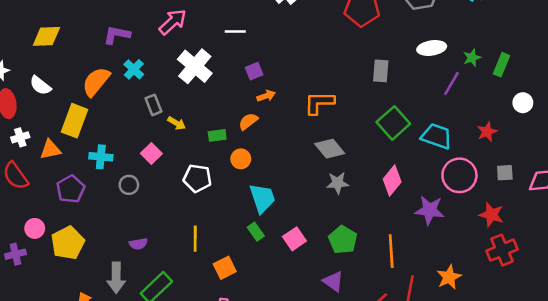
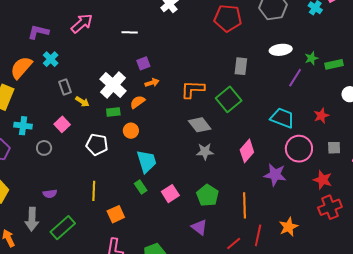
green rectangle: (501, 65) -> (334, 64), turned 54
white cross: (195, 66) -> (113, 85), moved
green square: (393, 123) -> (229, 99), moved

